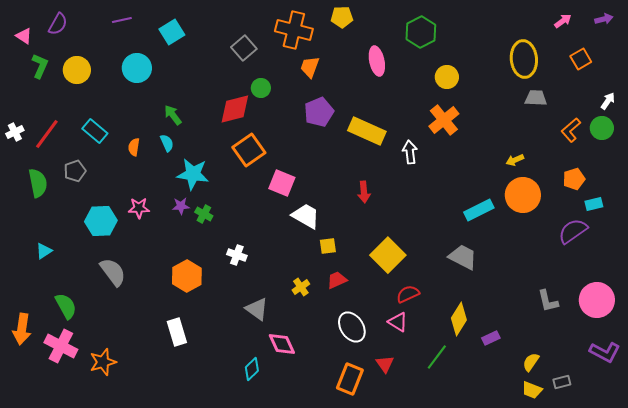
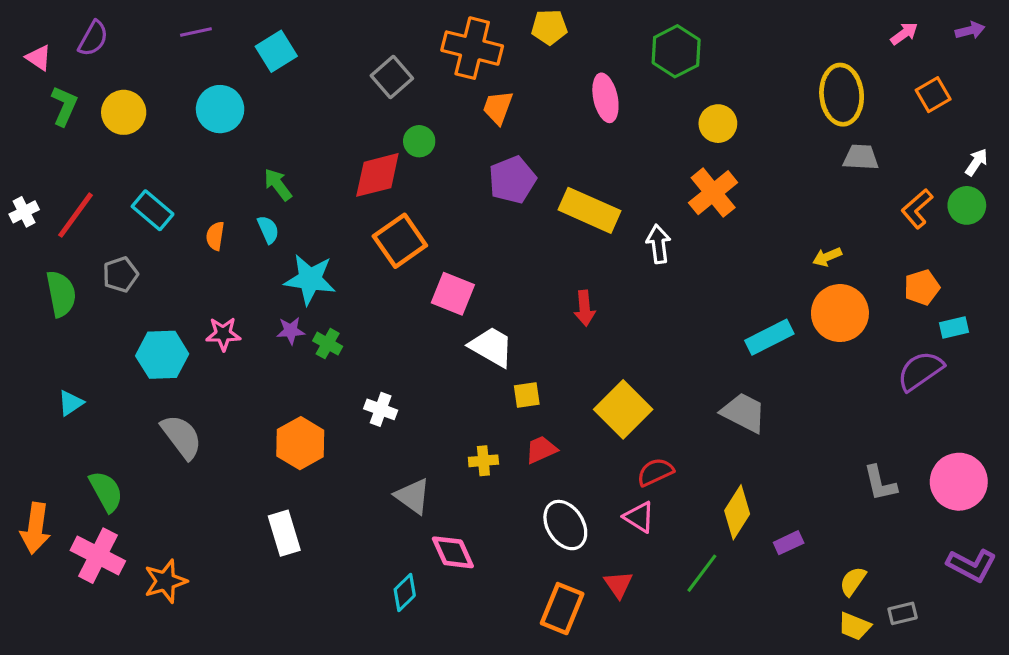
yellow cross: (301, 287) -> (483, 461), turned 30

